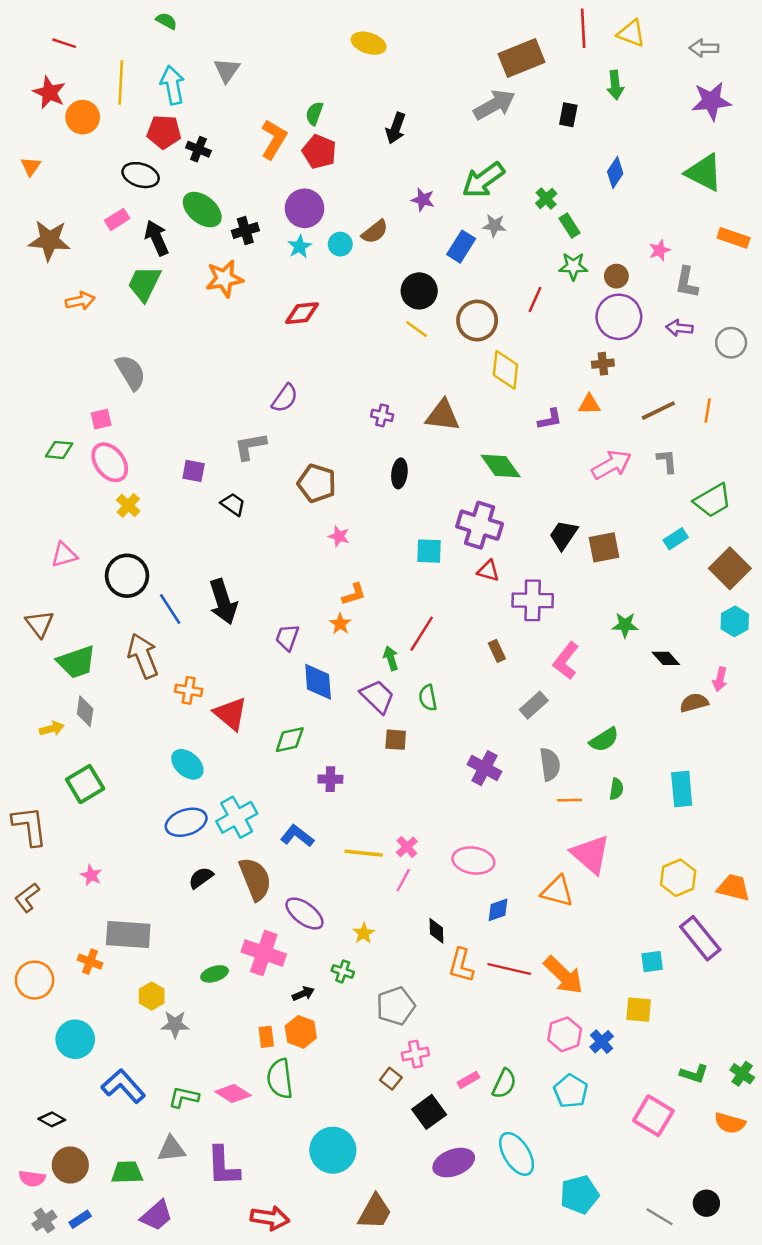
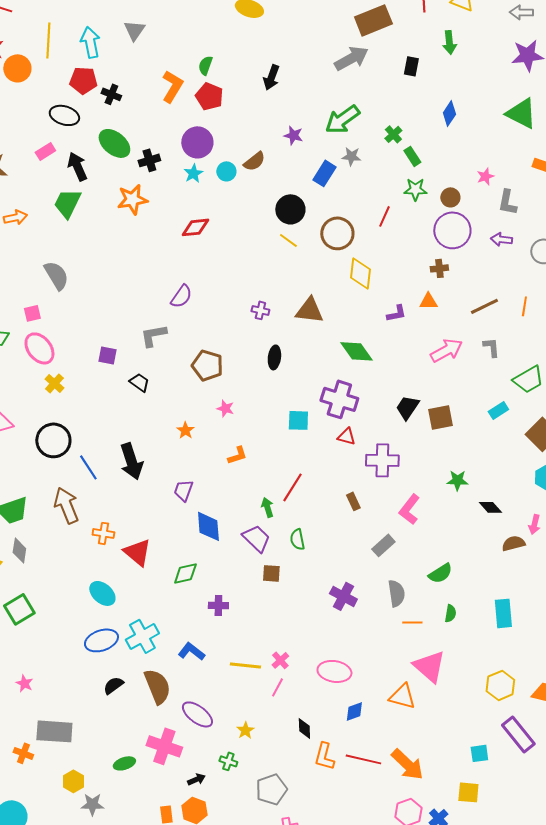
orange star: (340, 624) -> (185, 430), moved

